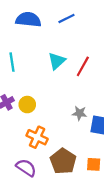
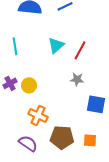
gray star: (80, 113) -> (77, 79), moved
brown pentagon: (63, 161) -> (62, 137), turned -30

